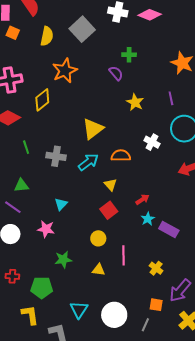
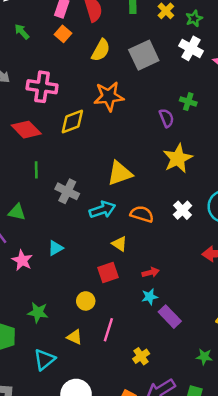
yellow star: (135, 102) -> (178, 158), size x1.4
yellow triangle: (110, 185) -> (119, 244), turned -32
pink star: (46, 229) -> (22, 260), moved
cyan triangle: (79, 310) -> (45, 360), moved

